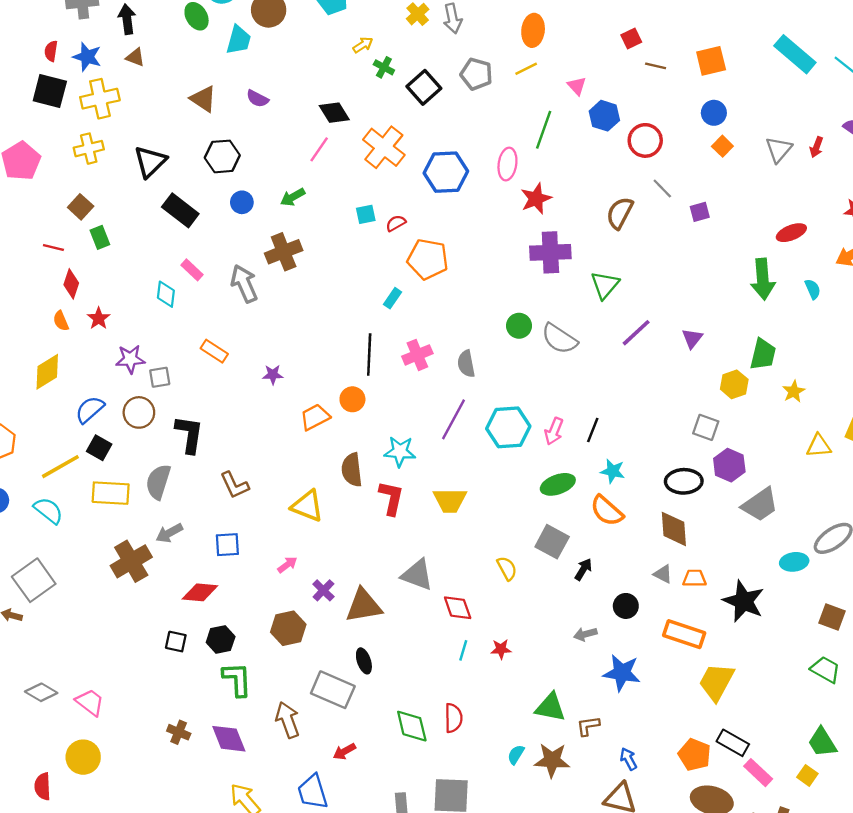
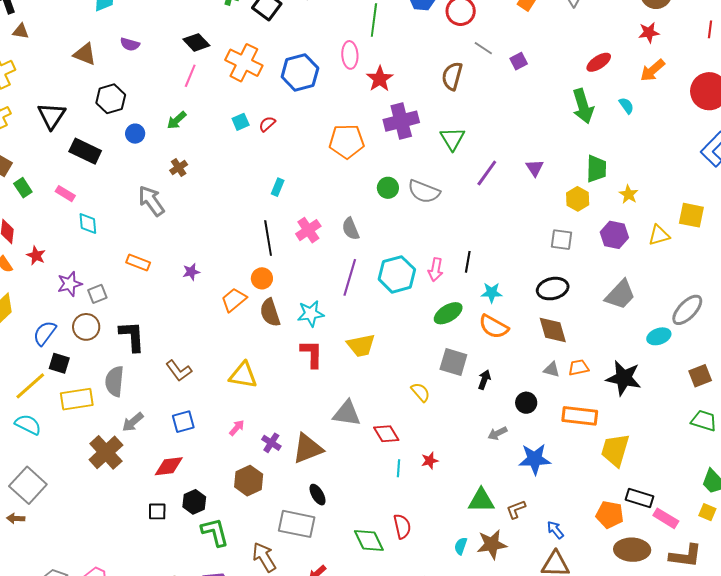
brown cross: (284, 252) -> (179, 167), size x0.6
orange pentagon: (428, 259) -> (347, 141), moved
pink rectangle: (192, 270) -> (65, 194), moved
purple hexagon: (729, 465) -> (614, 235), moved
brown semicircle: (352, 470) -> (270, 313), moved
brown square: (832, 617) -> (700, 376), turned -30

